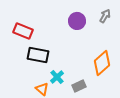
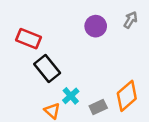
black rectangle: (38, 55) -> (47, 68), turned 40
orange diamond: (102, 63) -> (127, 96), moved

